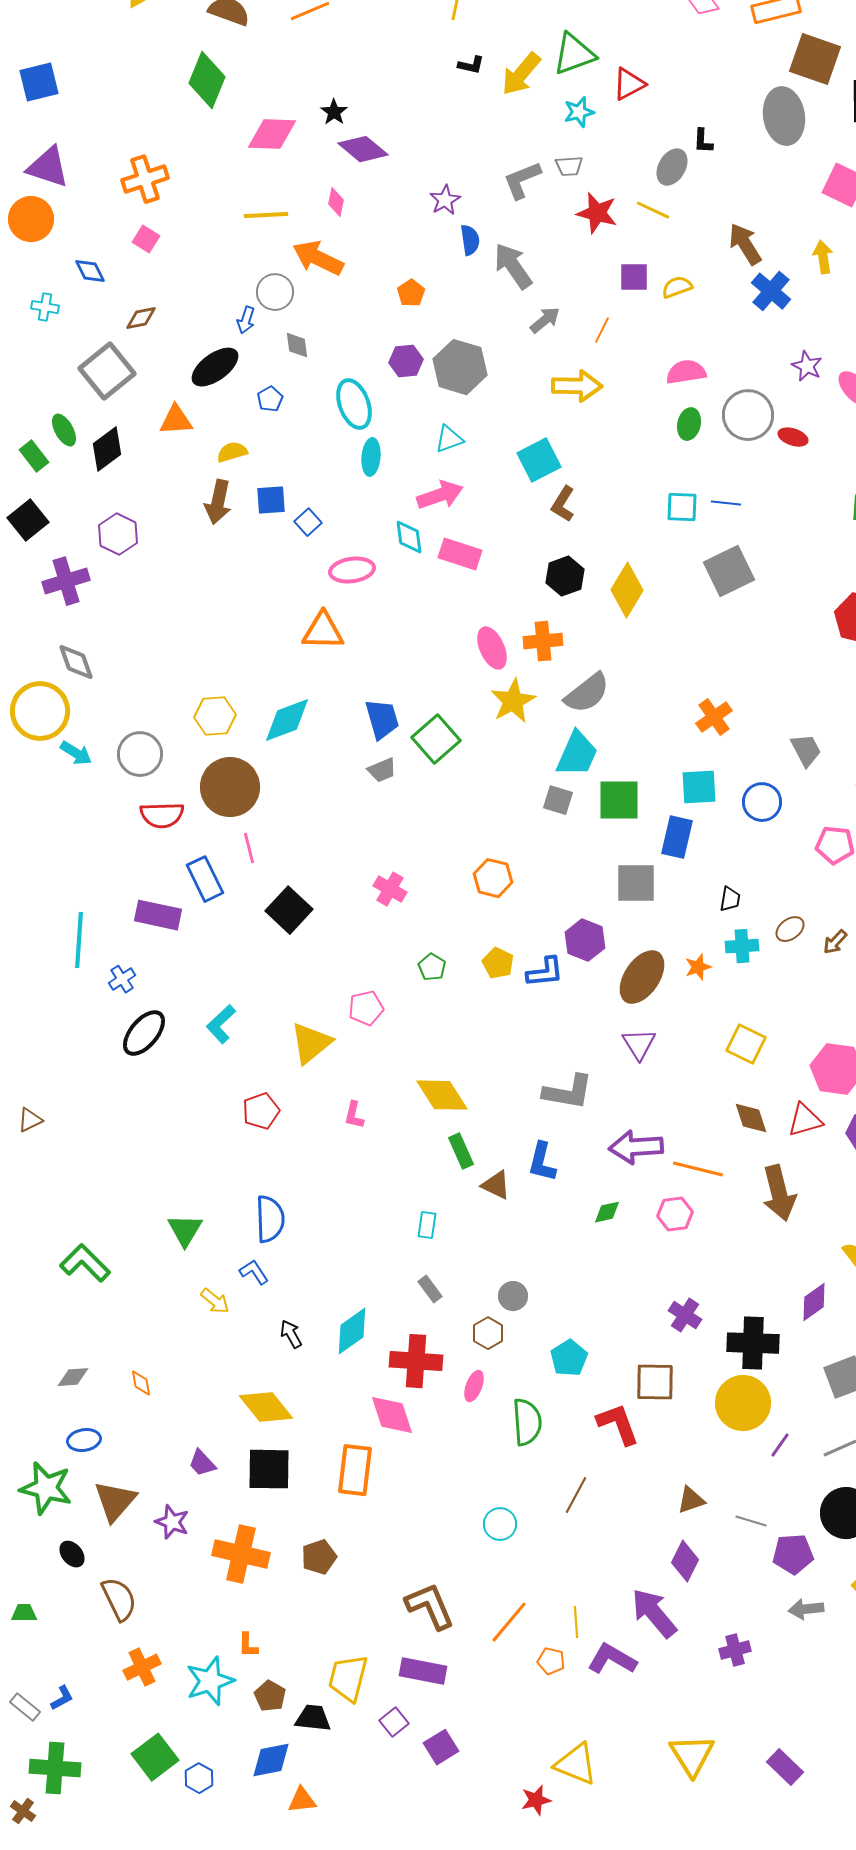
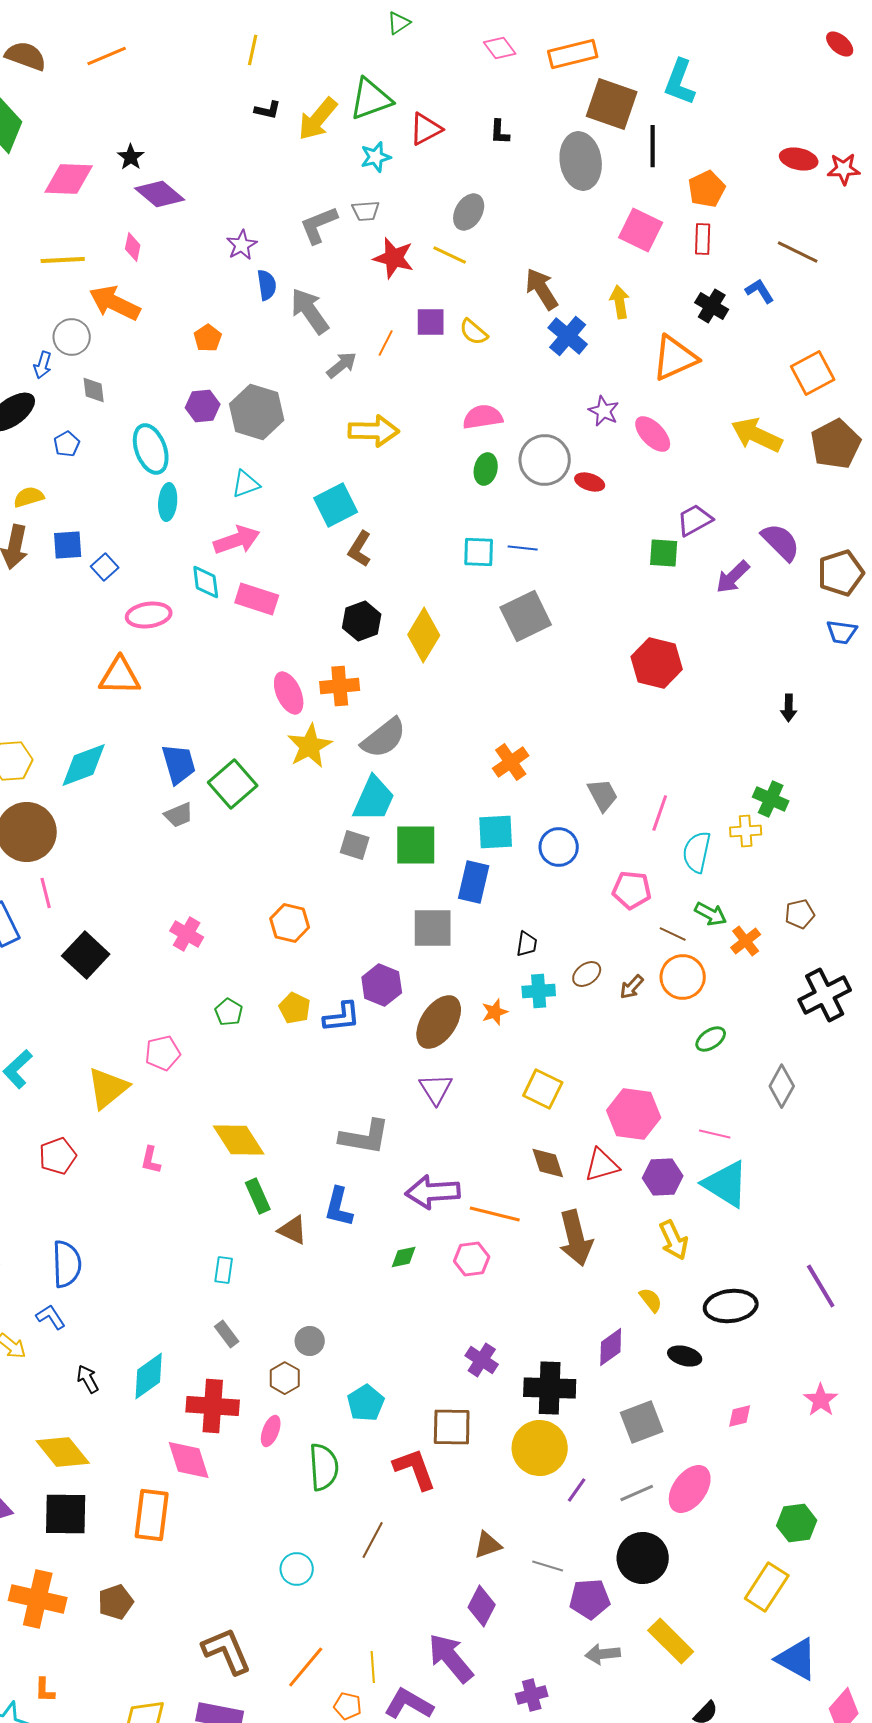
black L-shape: (703, 141) -> (500, 132), moved
yellow semicircle: (677, 287) -> (474, 332), turned -120
orange line: (602, 330) -> (386, 343), moved

